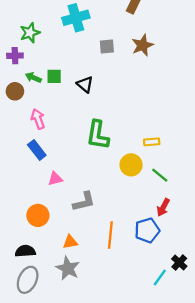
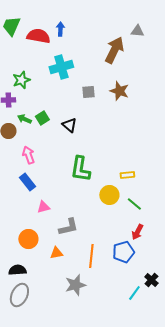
brown star: (143, 45) -> (119, 91), turned -30
green square: (54, 76) -> (42, 118), turned -32
orange triangle: (70, 242) -> (56, 253), moved
gray star: (68, 268) -> (75, 285), moved, turned 30

